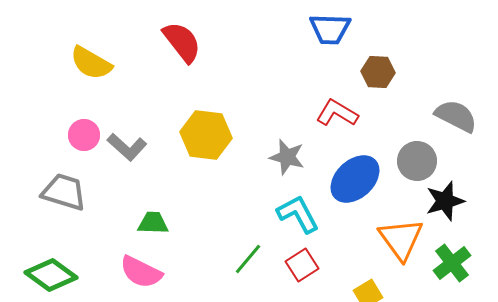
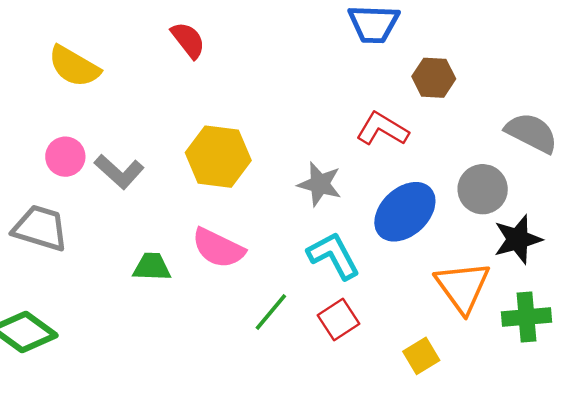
red semicircle: (182, 42) -> (188, 40), size x0.7
green cross: (452, 263) -> (526, 317), turned 33
pink semicircle: (141, 272) -> (218, 248), moved

